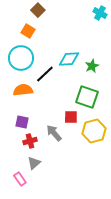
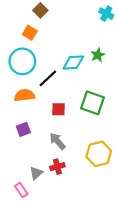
green star: (92, 66) -> (98, 55), moved
red square: (71, 117) -> (58, 109), moved
purple square: (22, 122) -> (23, 129), turned -32
yellow hexagon: (94, 131) -> (99, 154), moved
red cross: (30, 141) -> (57, 167), moved

